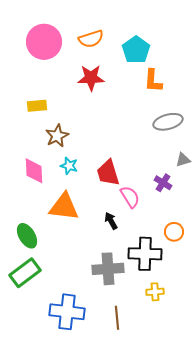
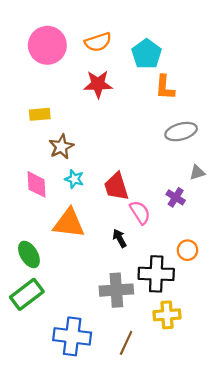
yellow cross: (155, 292) -> (167, 315), size x1.4
brown line: (117, 318) -> (126, 343), turned 30

